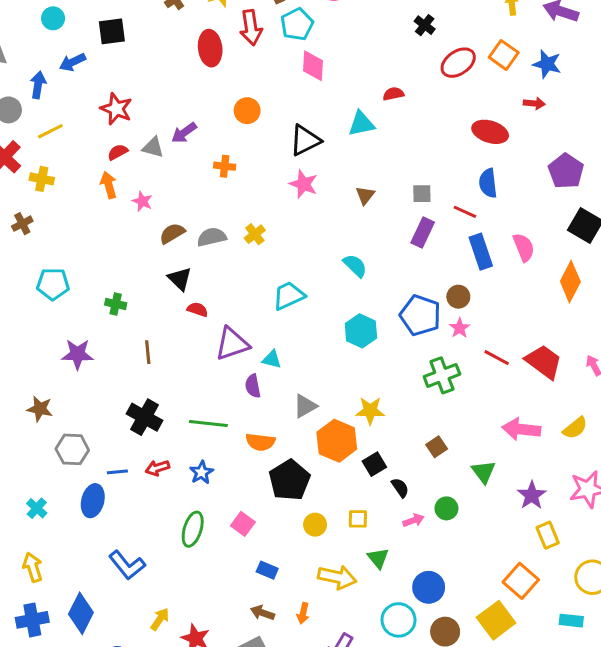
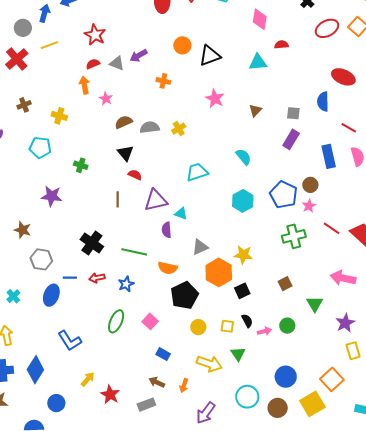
pink diamond: (313, 66) -> (260, 19), moved
black triangle: (305, 140) -> (210, 56), moved
yellow cross: (42, 179) -> (59, 116), moved
blue semicircle: (488, 183) -> (323, 101), moved
red line: (465, 212) -> (349, 128), moved
brown line: (148, 352) -> (118, 199), moved
black semicircle: (400, 488) -> (247, 321), moved
blue circle: (429, 587) -> (286, 377), moved

